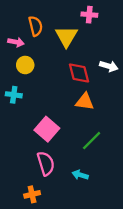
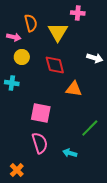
red diamond: (79, 73) -> (55, 65), moved
pink square: (47, 129) -> (41, 113), turned -30
green line: (92, 141) -> (90, 128), moved
orange cross: (32, 194) -> (17, 170), moved, turned -32

